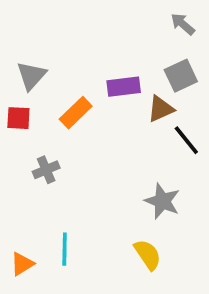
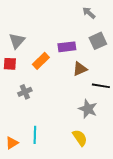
gray arrow: (183, 24) -> (89, 13), moved
brown triangle: (161, 109) -> (80, 69), moved
black line: (186, 140) -> (101, 86), moved, turned -42

